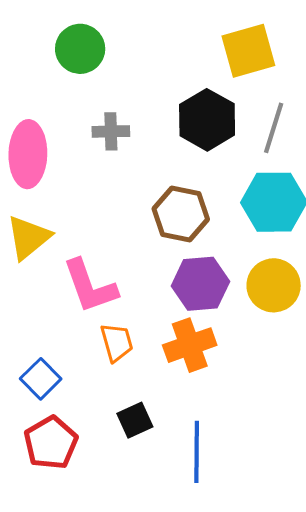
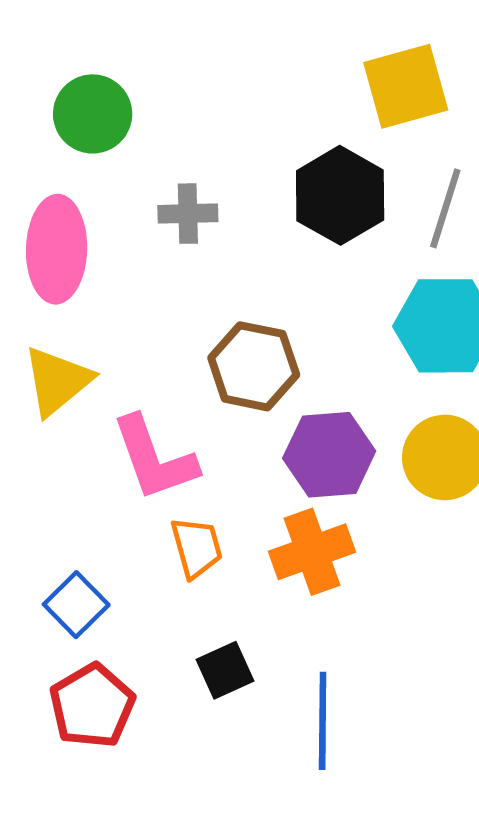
green circle: (80, 49) -> (93, 114), moved
brown hexagon: (181, 214) -> (254, 366), moved

